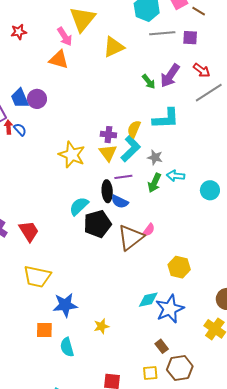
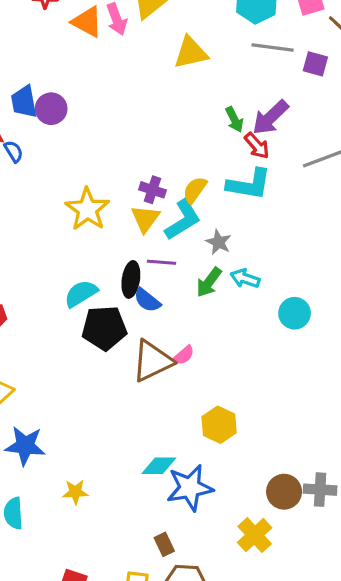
orange triangle: (59, 60) -> (87, 22), moved
red arrow: (202, 70) -> (257, 146), moved

